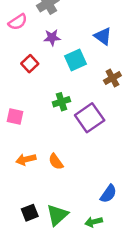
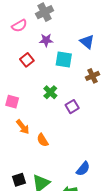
cyan square: (76, 60) -> (64, 59), turned 30
green cross: (61, 102) -> (50, 92), turned -32
purple square: (90, 118) -> (72, 107), size x0.6
orange arrow: (26, 159) -> (23, 127), moved, turned -119

